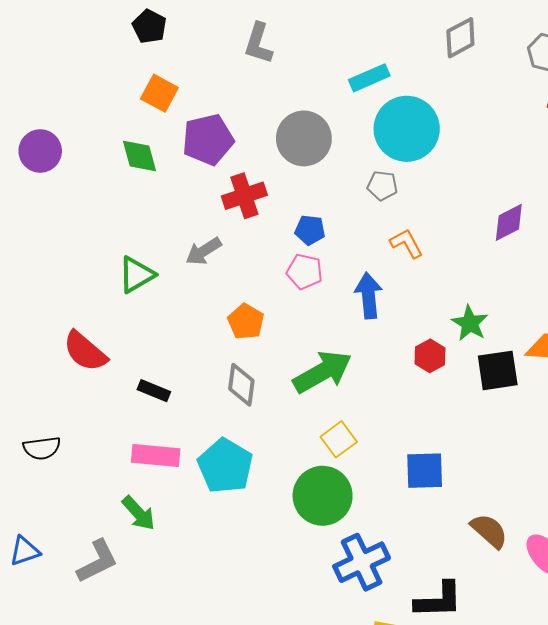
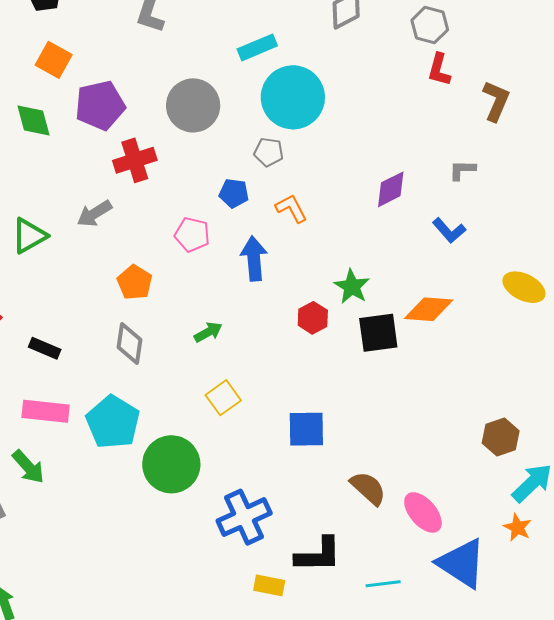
blue pentagon: (310, 230) -> (234, 193), moved
green arrow: (322, 372) -> (208, 332), size x0.5
green circle: (323, 496) -> (171, 464), moved

